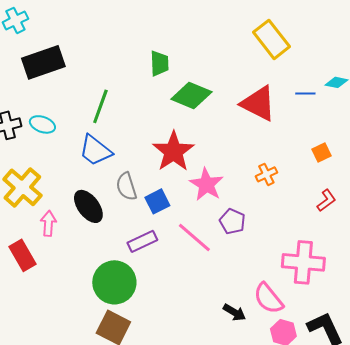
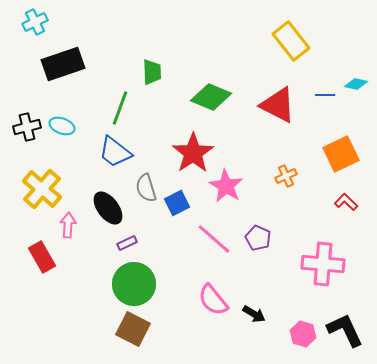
green trapezoid: (159, 63) -> (152, 72), moved
orange square: (321, 152) -> (341, 154), size x1.8
red L-shape: (326, 200) -> (346, 202), turned -100
purple pentagon: (232, 221) -> (258, 238), moved
purple rectangle: (142, 241) -> (127, 243), moved, size x0.7
pink semicircle: (268, 298) -> (213, 300), moved

